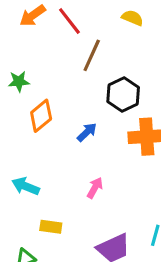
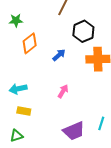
cyan arrow: (26, 186) -> (18, 89), turned -36
yellow rectangle: (51, 227) -> (24, 111), moved

